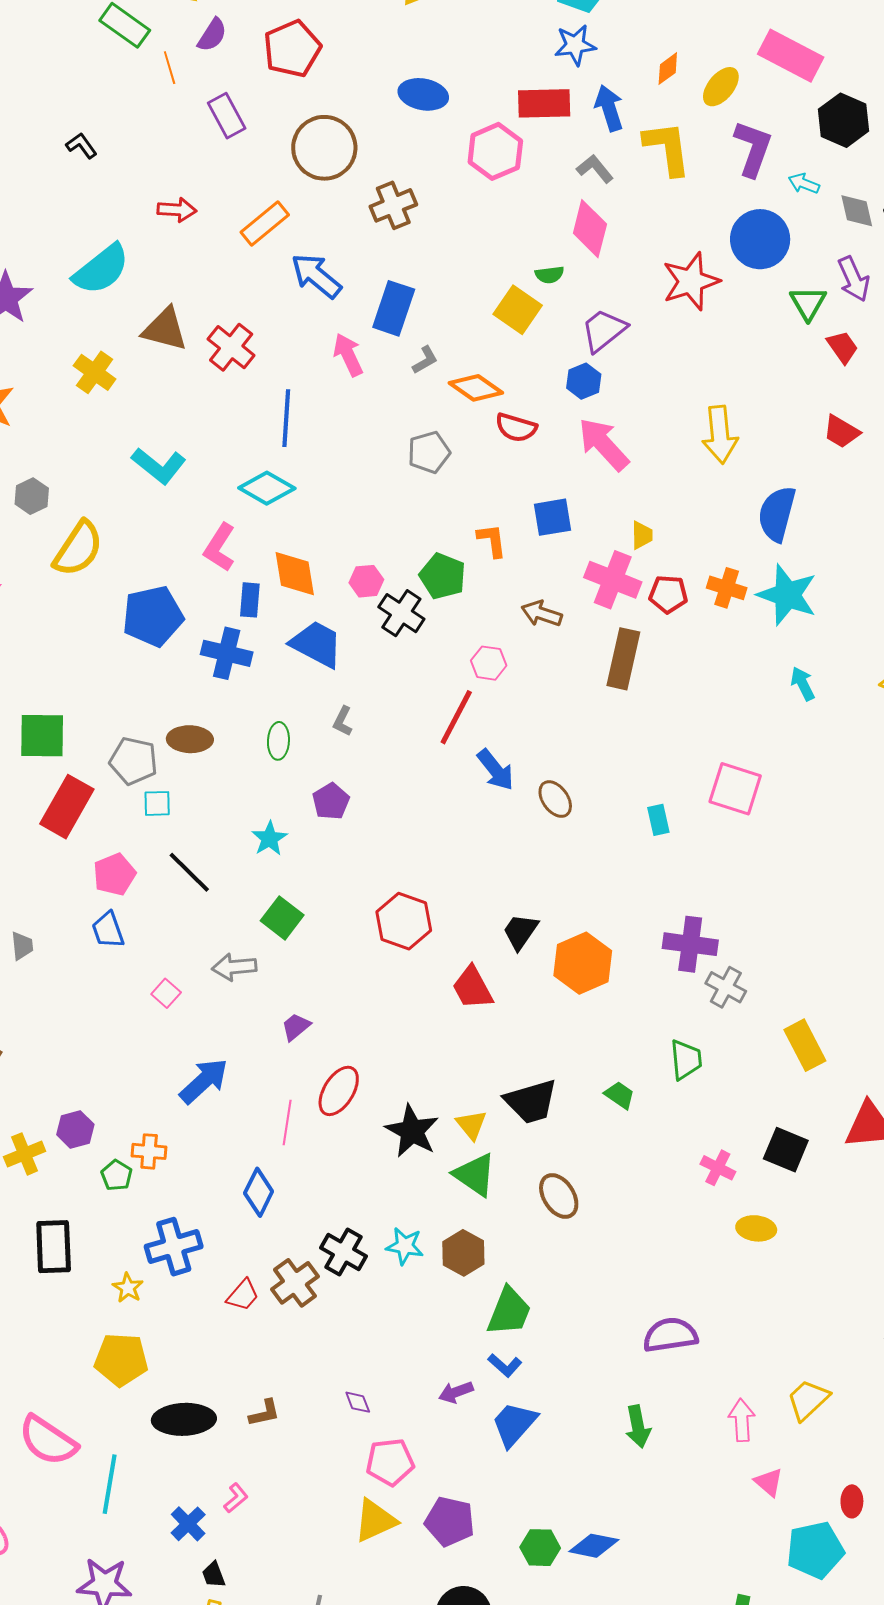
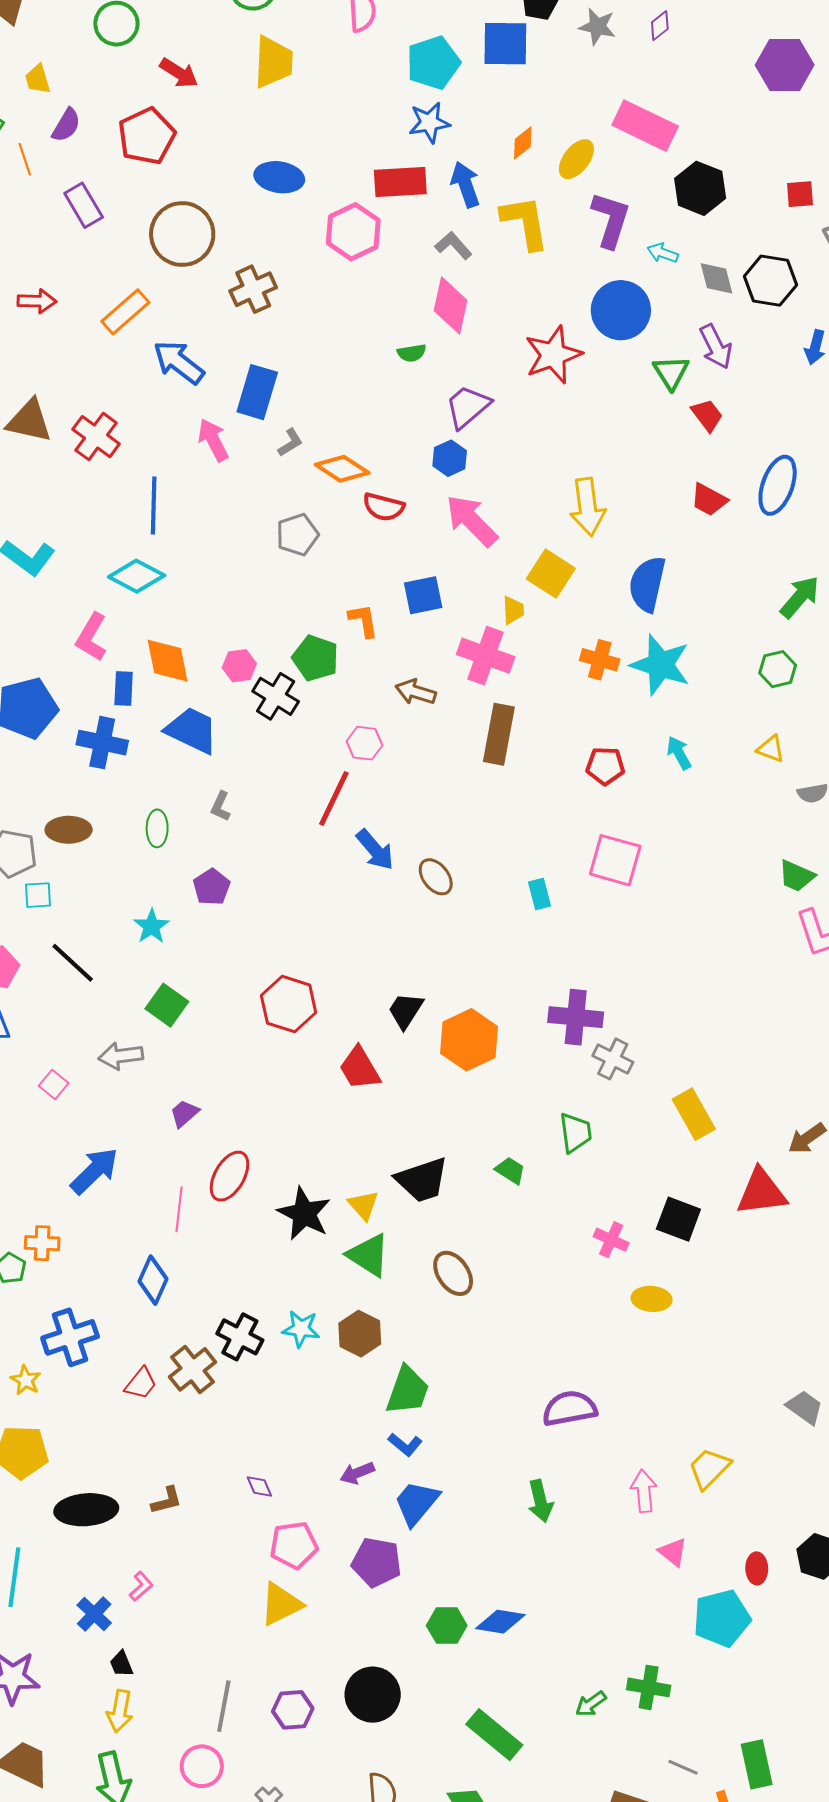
yellow square: (518, 310) -> (551, 574), moved
red pentagon: (668, 594) -> (605, 766), moved
purple pentagon: (450, 1521) -> (377, 1562), moved

